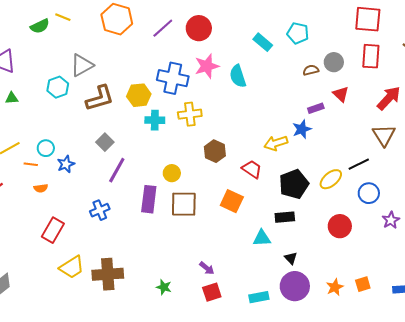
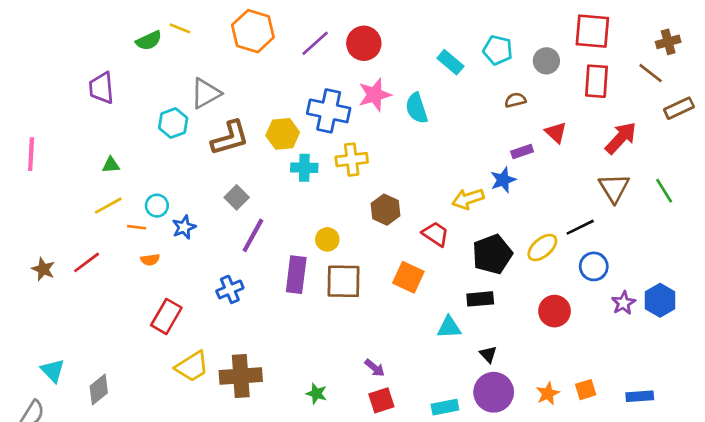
gray circle: (334, 62) -> (546, 61), moved
green triangle: (12, 98) -> (111, 165), moved

